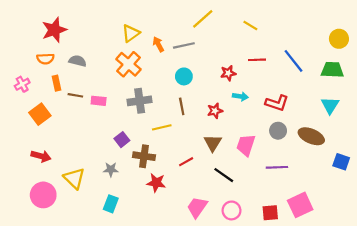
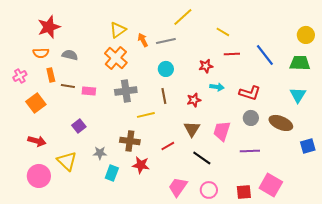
yellow line: (250, 25) -> (223, 32), moved
purple square: (122, 140) -> (79, 126), moved
blue square: (341, 162) -> (308, 146), turned -35
cyan rectangle: (111, 204) -> (112, 173), moved
pink square: (300, 205) -> (271, 185), turned -35

